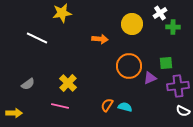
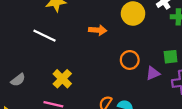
white line: (37, 38) -> (45, 36), moved
orange circle: (129, 66) -> (130, 60), size x0.7

